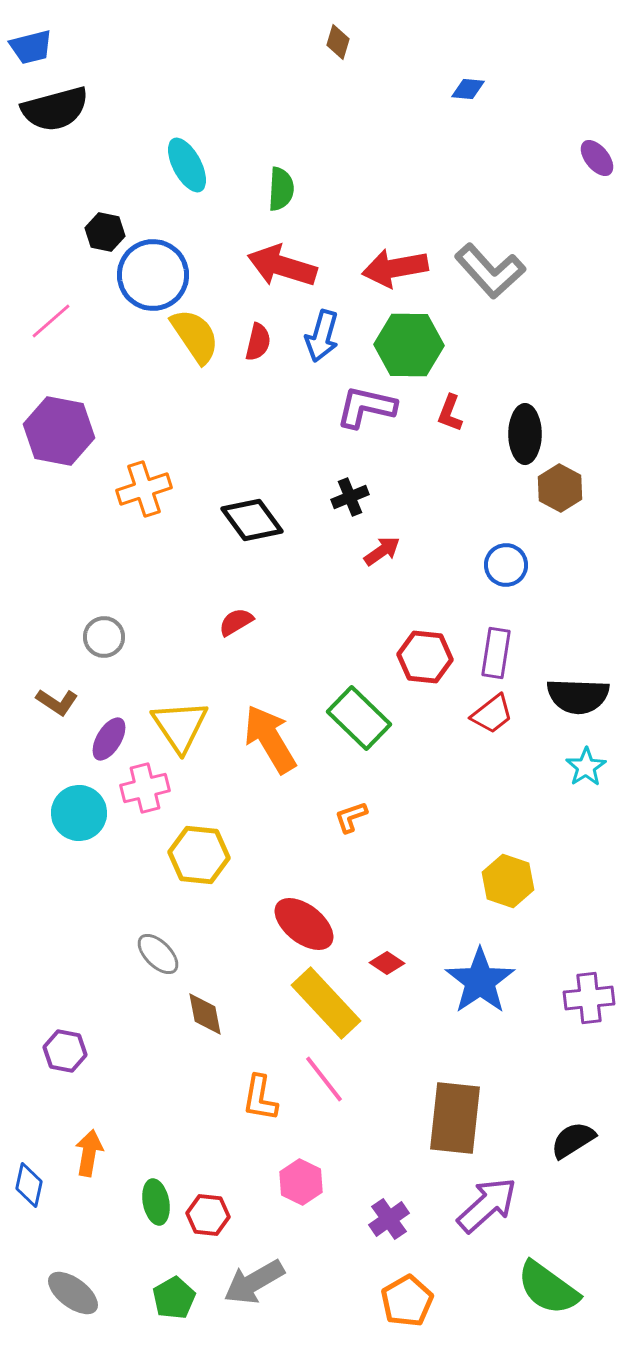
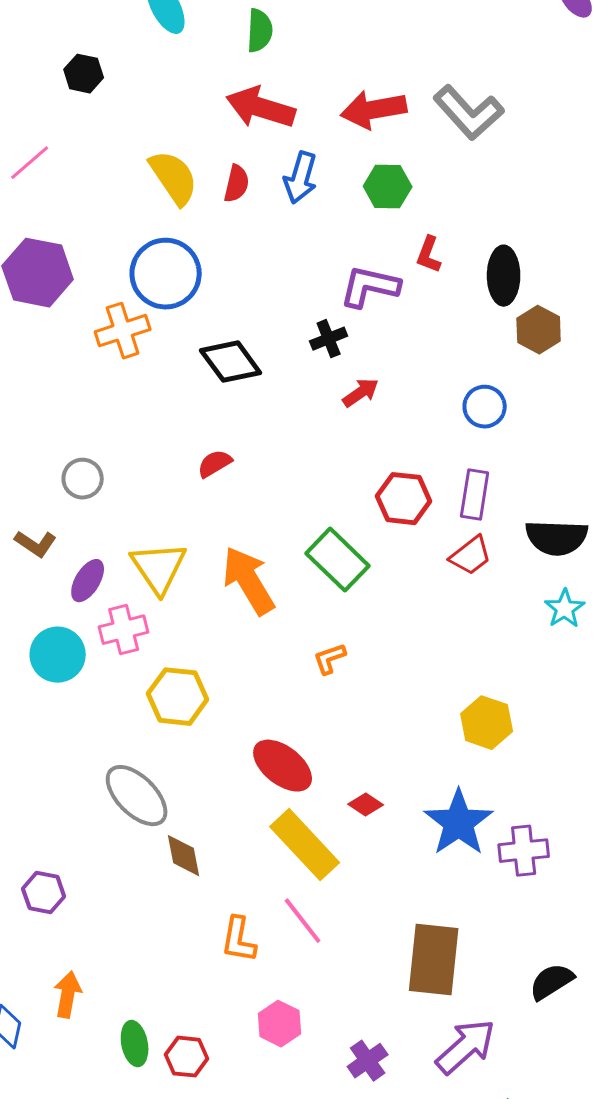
blue circle: (153, 275) -> (166, 274), moved
green hexagon: (409, 345) -> (388, 187), size x0.7
purple L-shape: (366, 407) -> (370, 287), moved
gray ellipse: (158, 954) -> (137, 796), size x1.5
purple cross: (589, 998) -> (524, 851), moved

